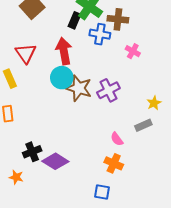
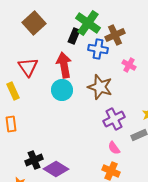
brown cross: (118, 19) -> (115, 35), turned -30
brown star: (79, 88) -> (100, 87), moved
purple cross: (108, 90) -> (114, 119), moved

